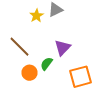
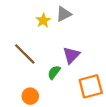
orange circle: (30, 73) -> (30, 96), moved

